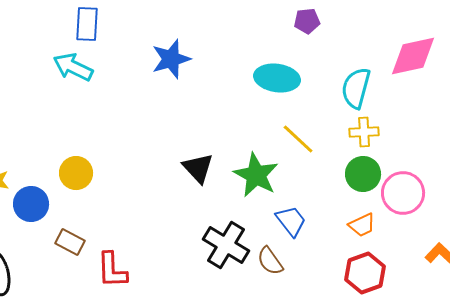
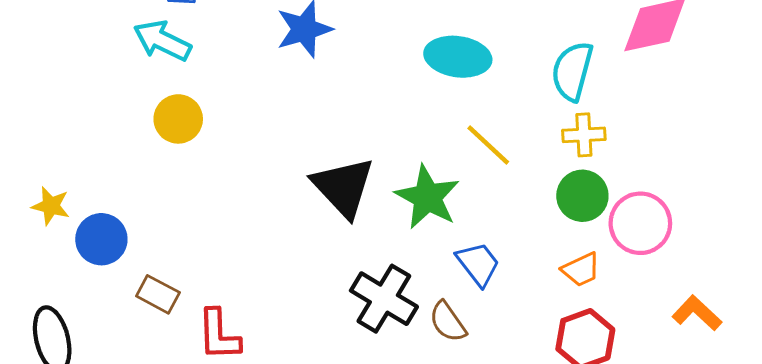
black triangle: (198, 168) -> (343, 187), size x1.4
yellow circle: (76, 173) -> (178, 119), moved

